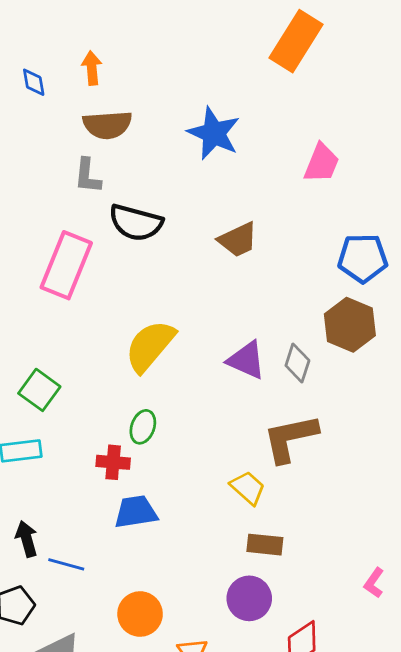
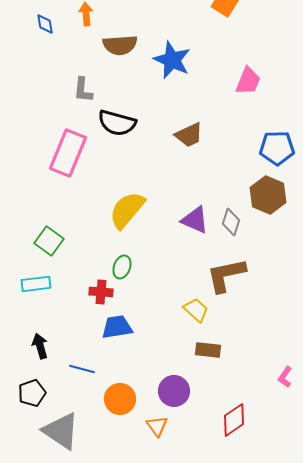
brown semicircle: (107, 125) -> (120, 45), moved
blue line: (66, 564) -> (82, 369), moved
purple circle: (249, 598) -> (174, 391), moved

